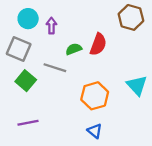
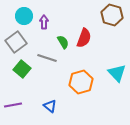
gray square: (19, 49) -> (16, 42), turned 30
green semicircle: (74, 49) -> (63, 42), turned 80
purple line: (28, 123) -> (13, 105), moved
blue triangle: (95, 131) -> (50, 106), moved

